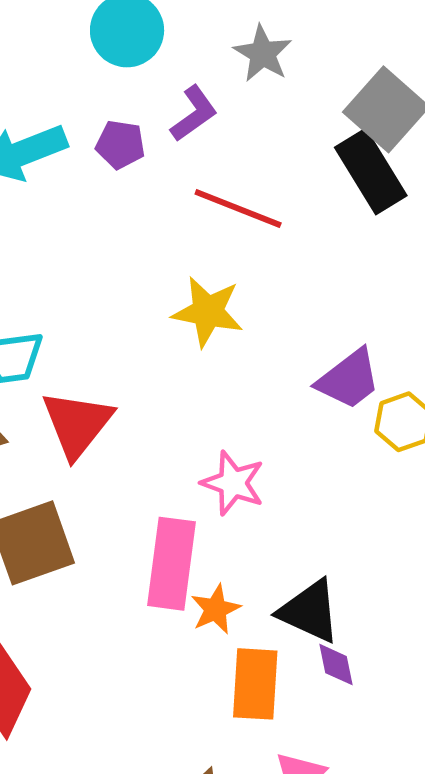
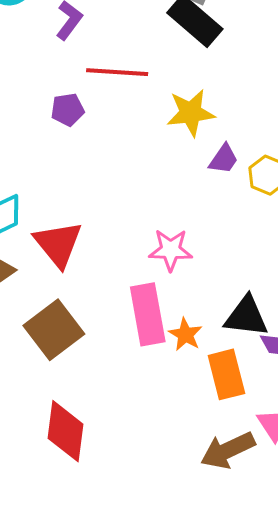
purple pentagon: (120, 145) -> (68, 110), moved
yellow star: (208, 312) -> (191, 113), moved
purple trapezoid: (349, 379) -> (224, 159), size x0.7

